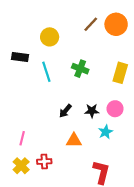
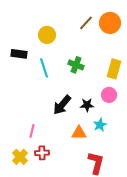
pink circle: (115, 109) -> (109, 95), moved
black arrow: (65, 111) -> (62, 105), size x1.5
pink line: (22, 138) -> (32, 131), moved
orange triangle: (74, 140) -> (79, 133), moved

